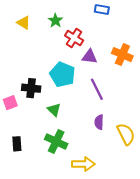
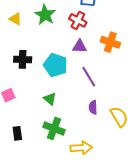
green star: (55, 21) -> (45, 15), size x1.5
red cross: (74, 38) -> (78, 20), moved
black cross: (31, 88) -> (23, 59), moved

